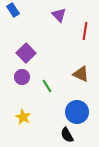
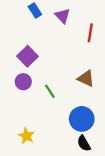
blue rectangle: (13, 10) -> (35, 11), moved
yellow star: (23, 117) -> (26, 136), moved
black semicircle: (67, 135) -> (84, 143), moved

